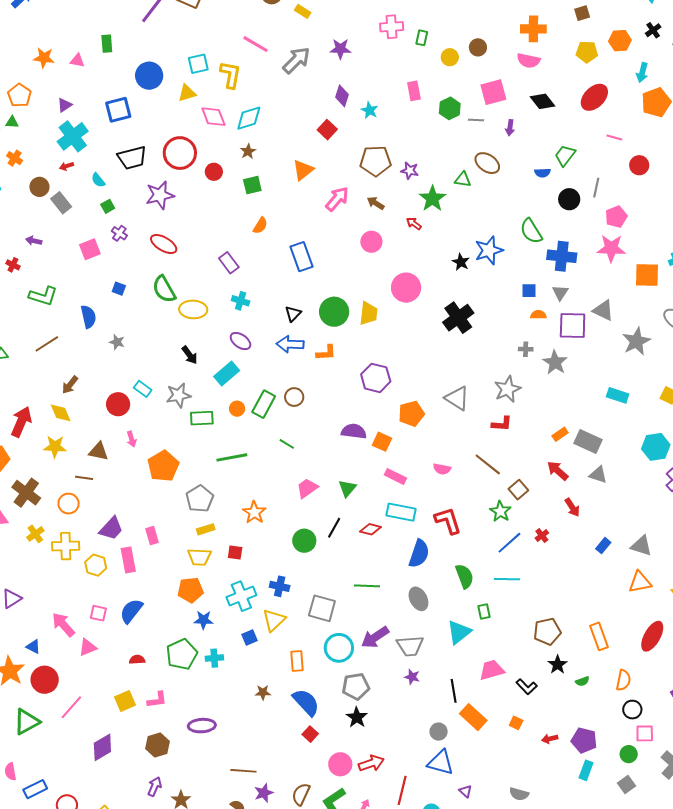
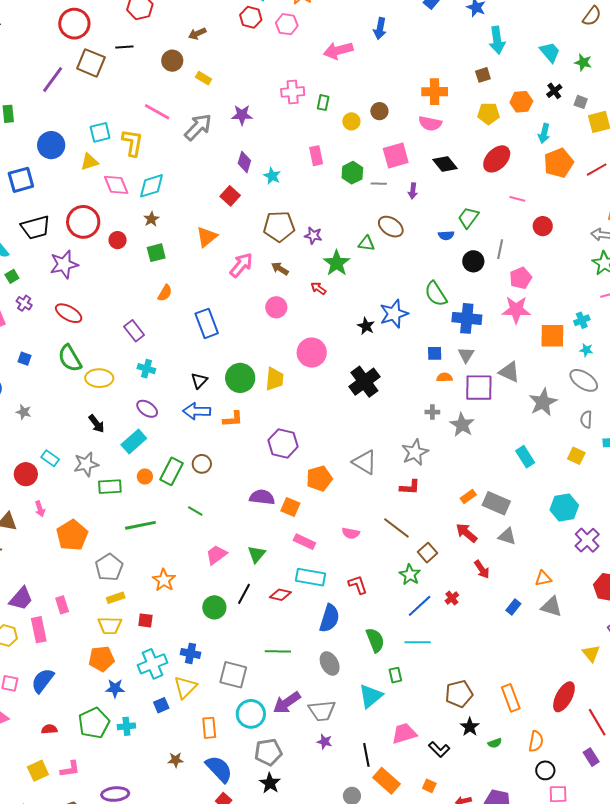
cyan rectangle: (618, 395) -> (525, 457), turned 40
red L-shape: (448, 521) -> (358, 585), size x0.7
orange triangle: (640, 582) -> (543, 578), moved, size x0.7

